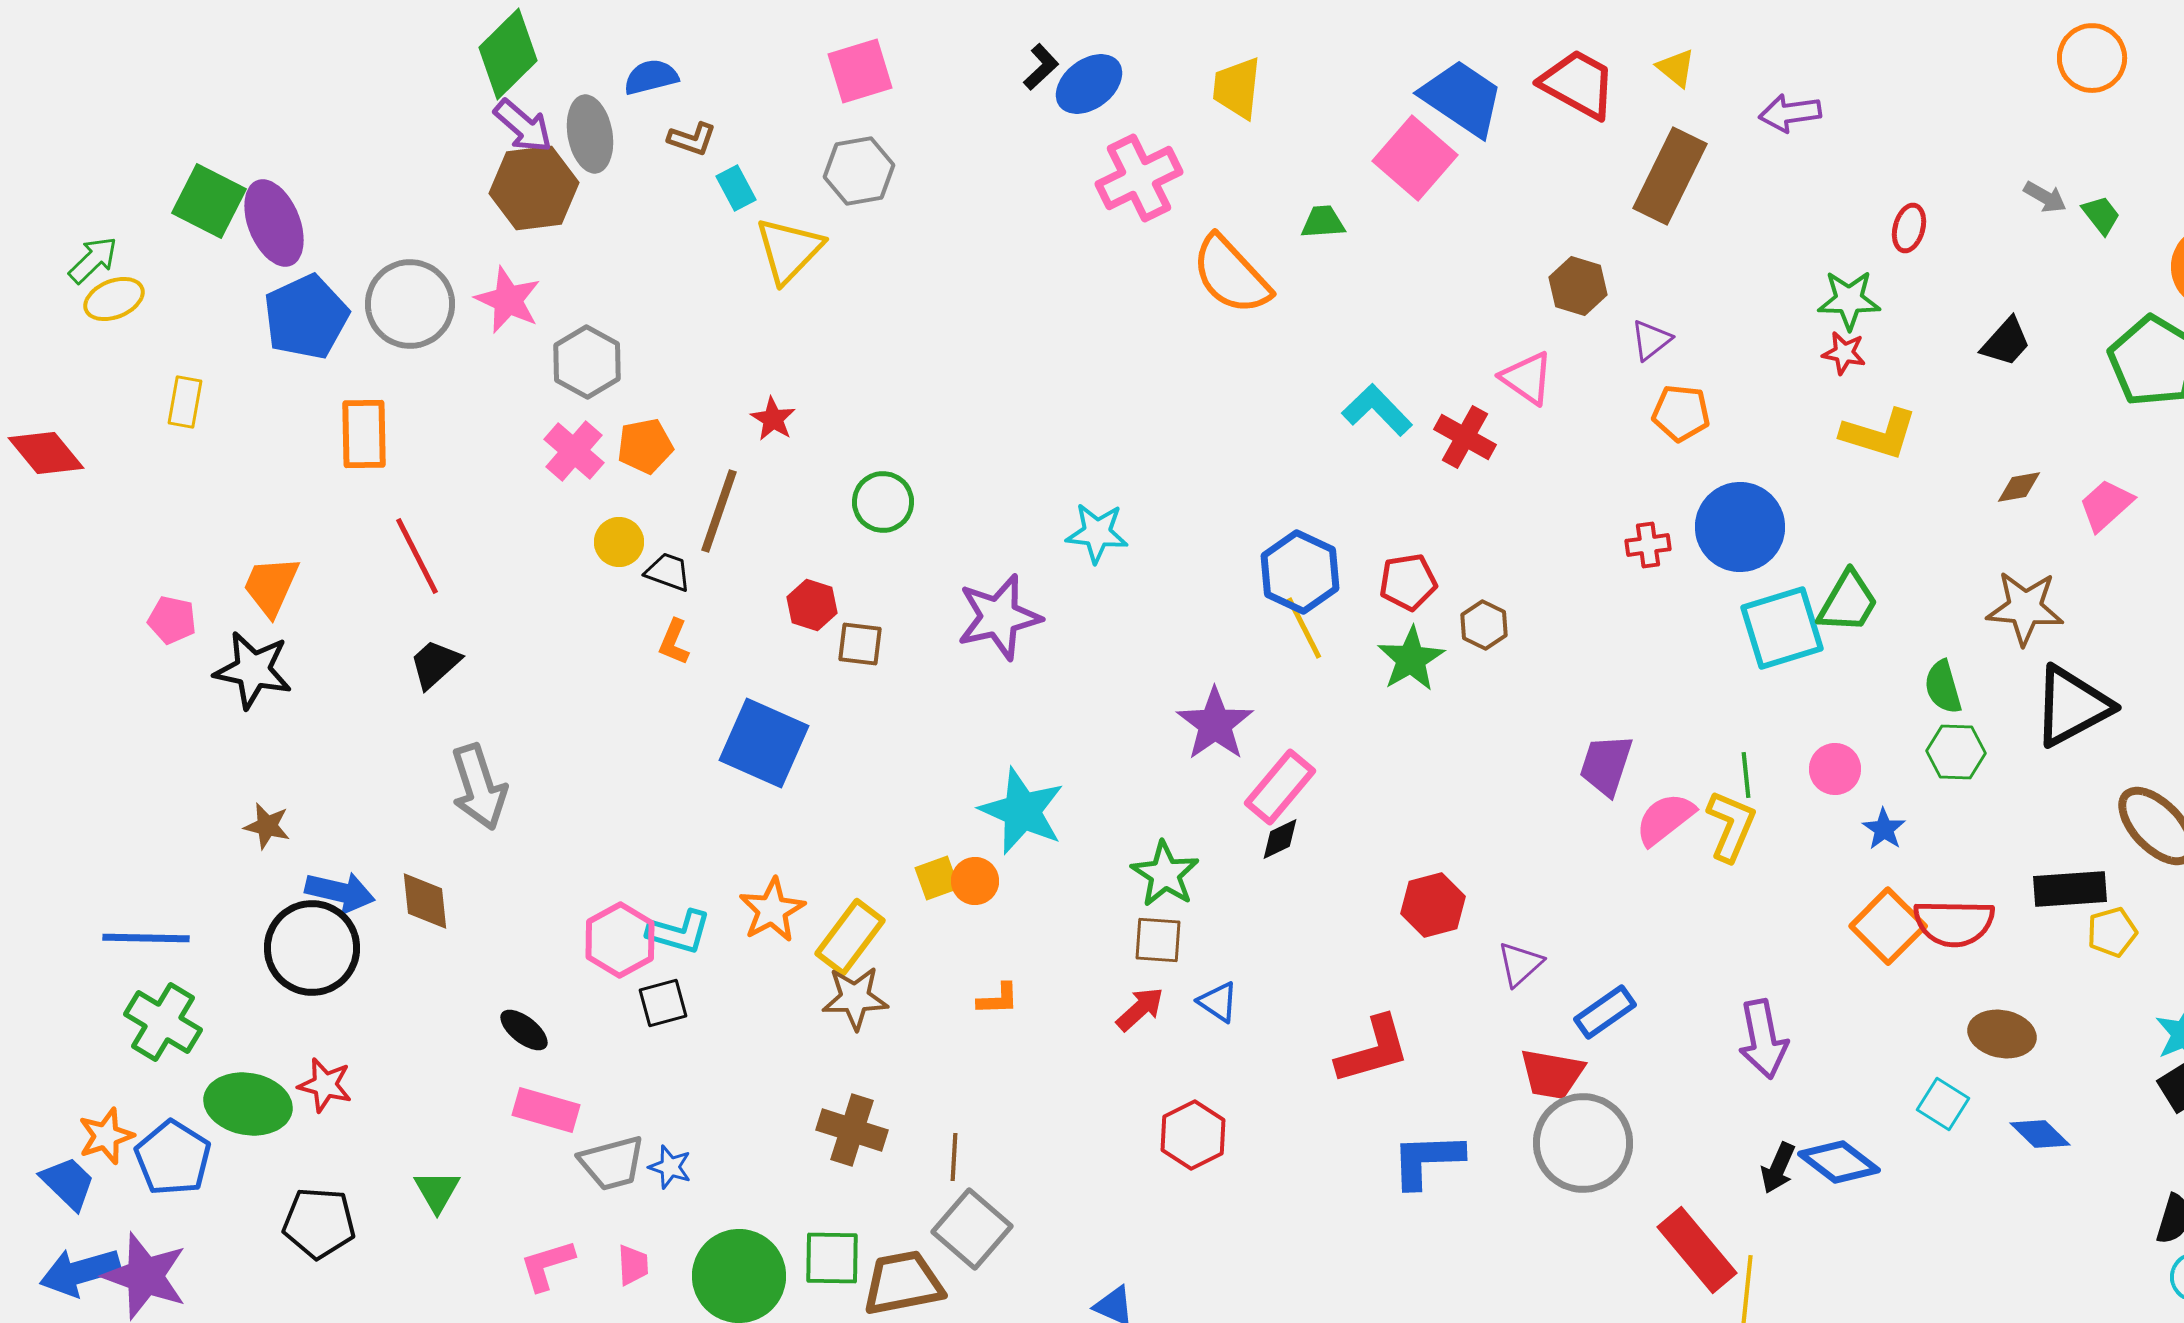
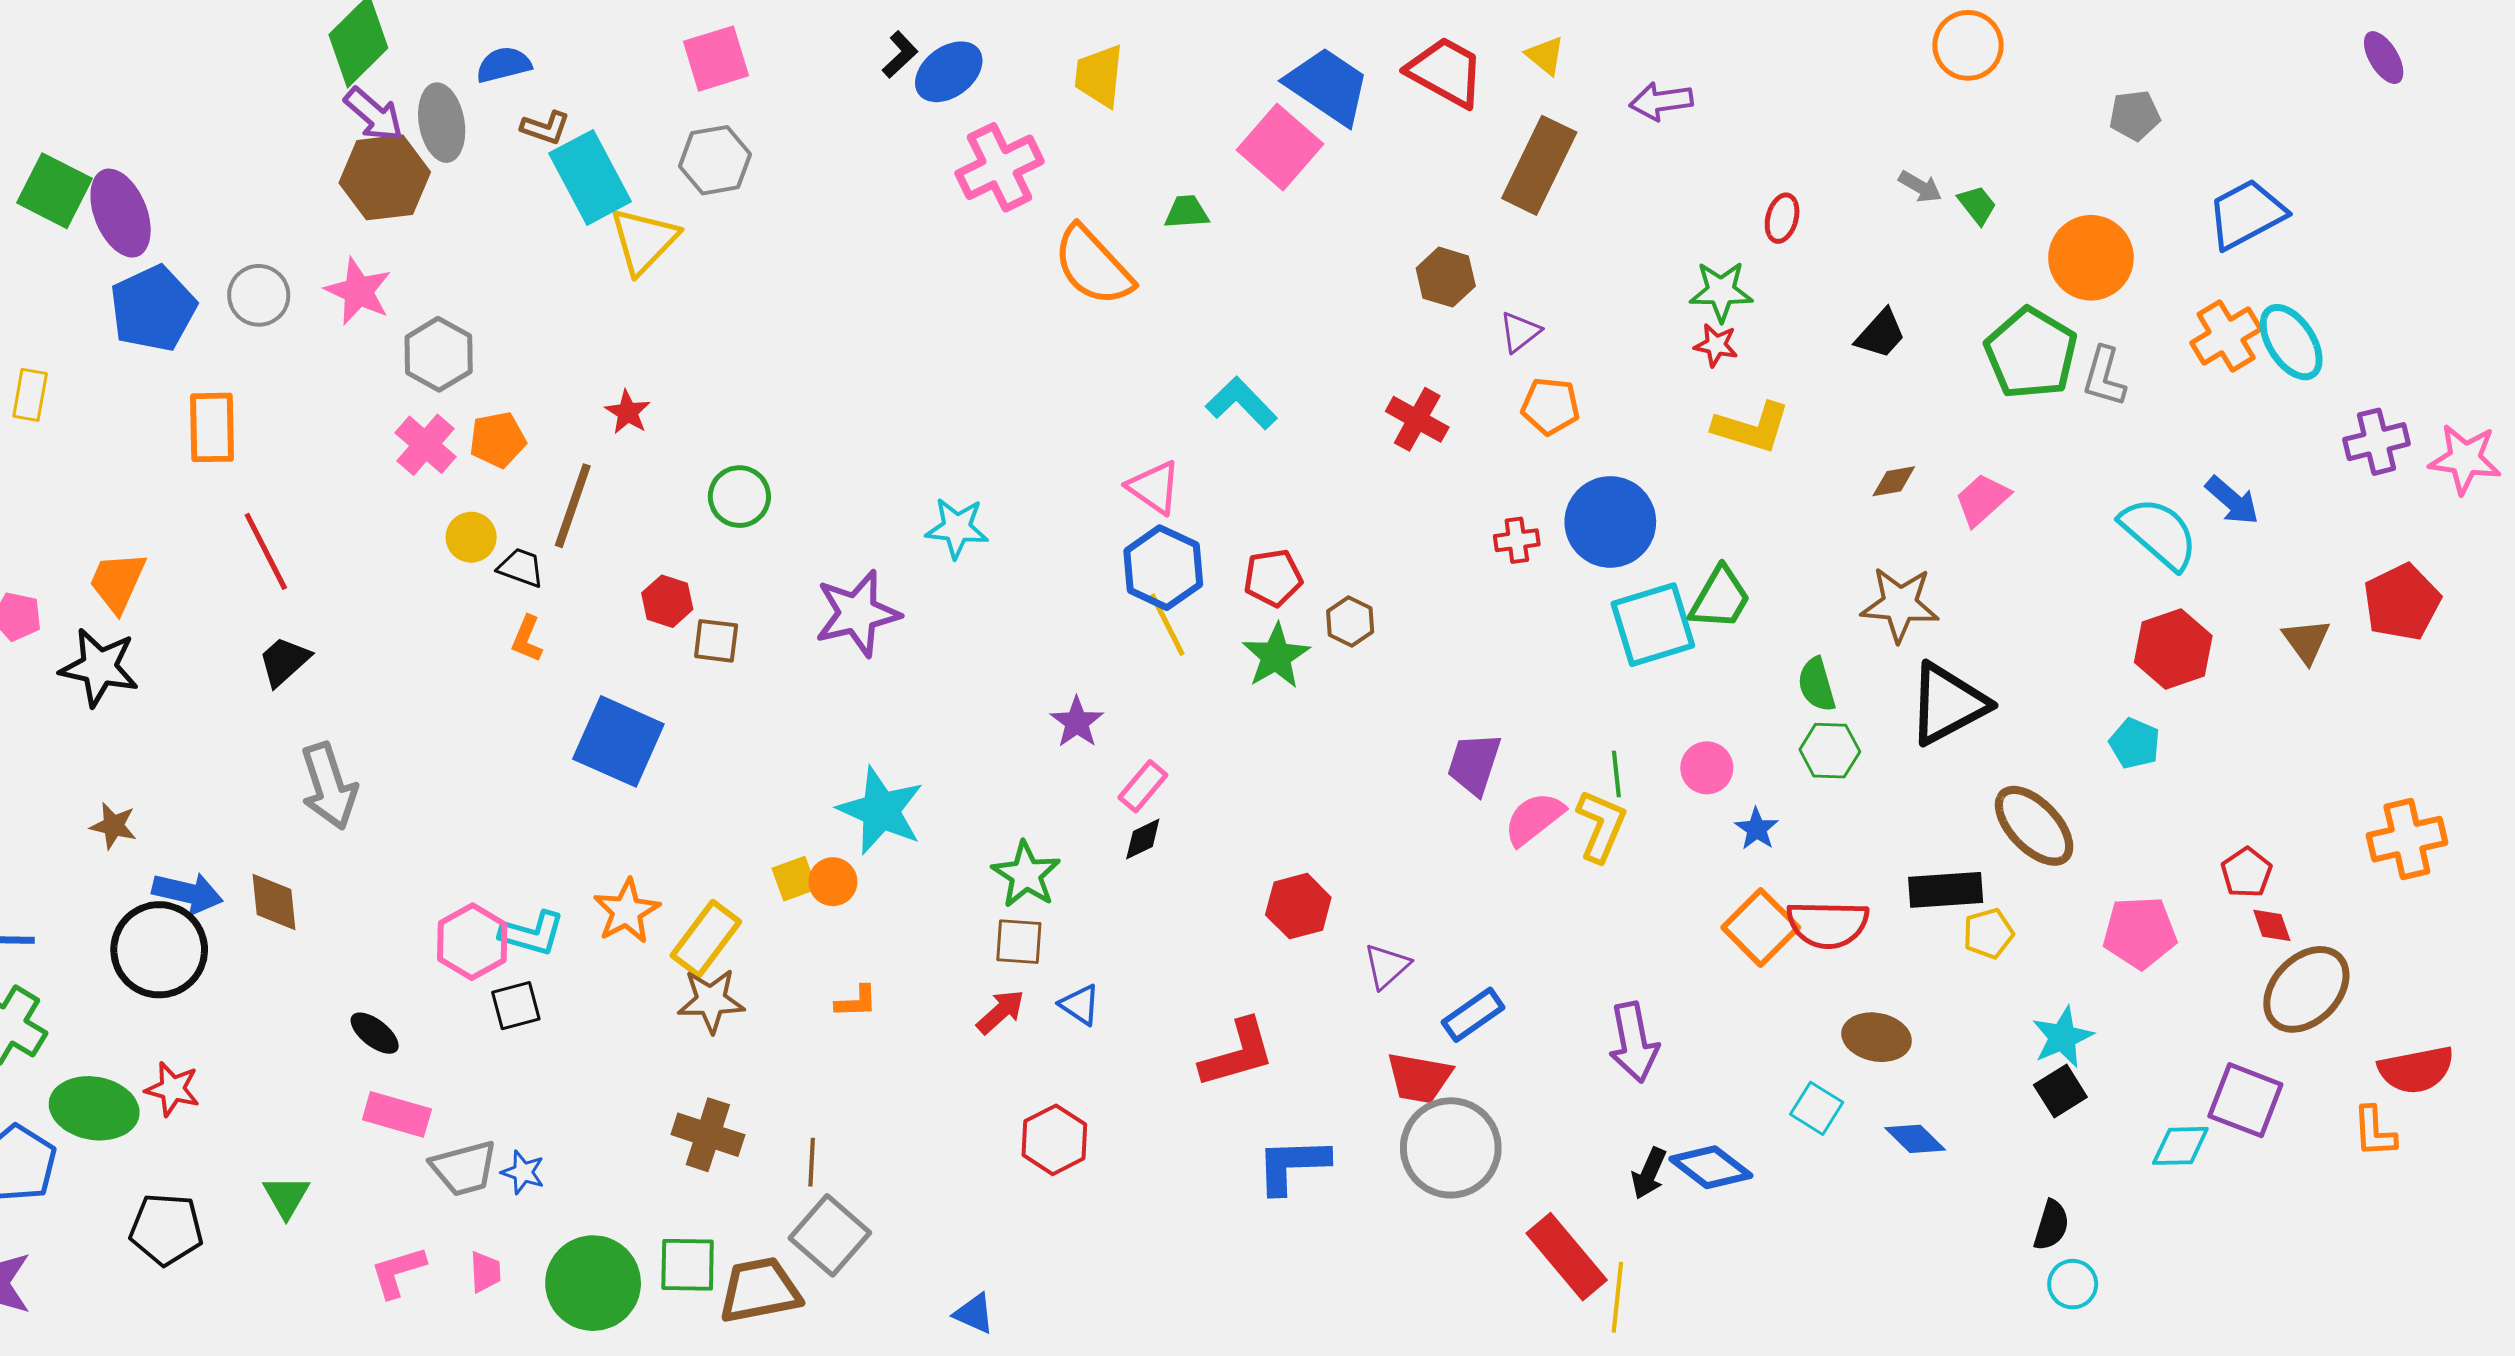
cyan rectangle: (736, 188) -> (590, 177), size x2.0
gray circle: (410, 304) -> (259, 295), size x0.7
pink triangle: (1527, 378) -> (1154, 487), moved
red cross: (1465, 437) -> (1417, 419), moved
purple star: (1215, 724) -> (1077, 722), size x0.7
pink rectangle: (1280, 787) -> (1143, 786), size x0.7

